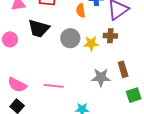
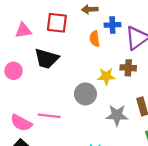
gray circle: (70, 38) -> (85, 94), moved
pink line: (54, 86) -> (49, 116), moved

